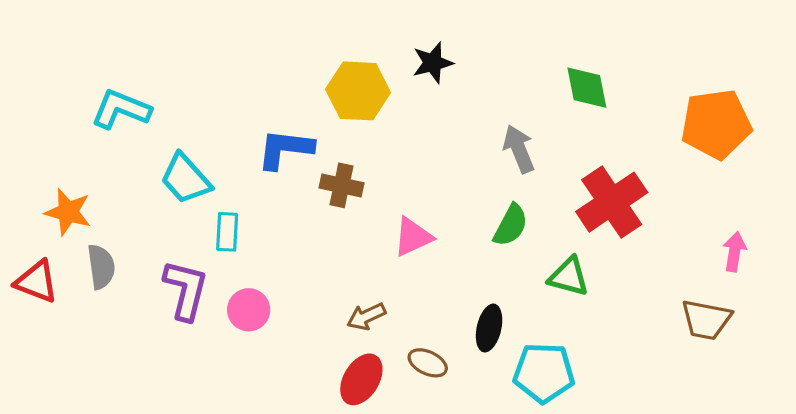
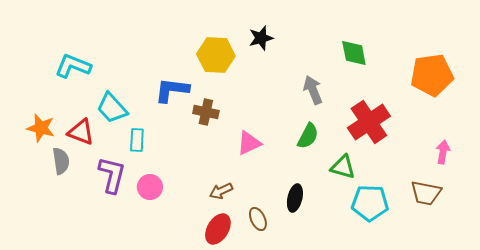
red triangle: (36, 282) -> (81, 132), moved
brown ellipse: (428, 363) -> (258, 219), turned 40
cyan pentagon: (544, 373) -> (370, 203), moved

